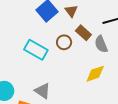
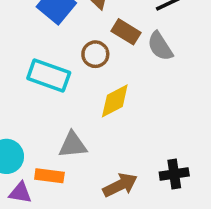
yellow diamond: (95, 74) -> (115, 101), moved
gray triangle: (42, 91) -> (73, 145), turned -30

